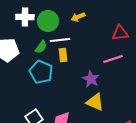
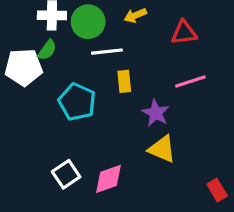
red triangle: (120, 33) -> (184, 33), moved
green semicircle: (41, 47) -> (47, 50), moved
yellow rectangle: (63, 55) -> (124, 81), moved

